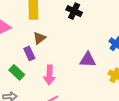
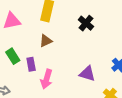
purple rectangle: (29, 53) -> (31, 64), moved
green rectangle: (17, 72) -> (13, 56), moved

